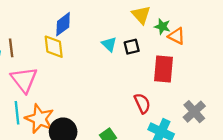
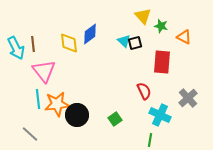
blue diamond: (63, 24) -> (90, 34), moved
orange triangle: (177, 36) -> (184, 37), moved
cyan triangle: (109, 44) -> (124, 41), moved
orange star: (39, 119) -> (57, 104), turned -30

